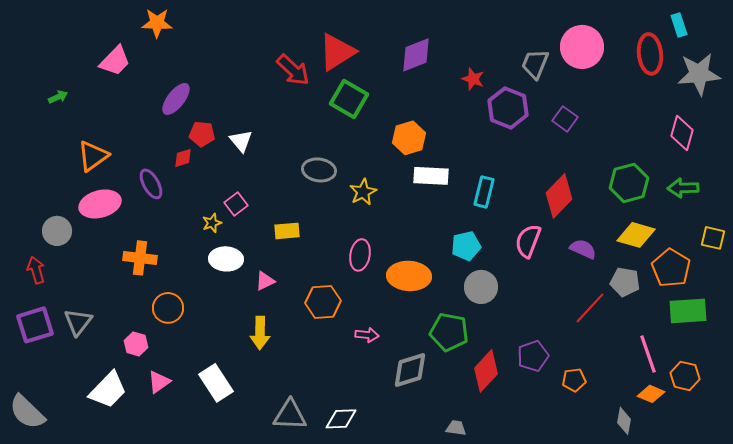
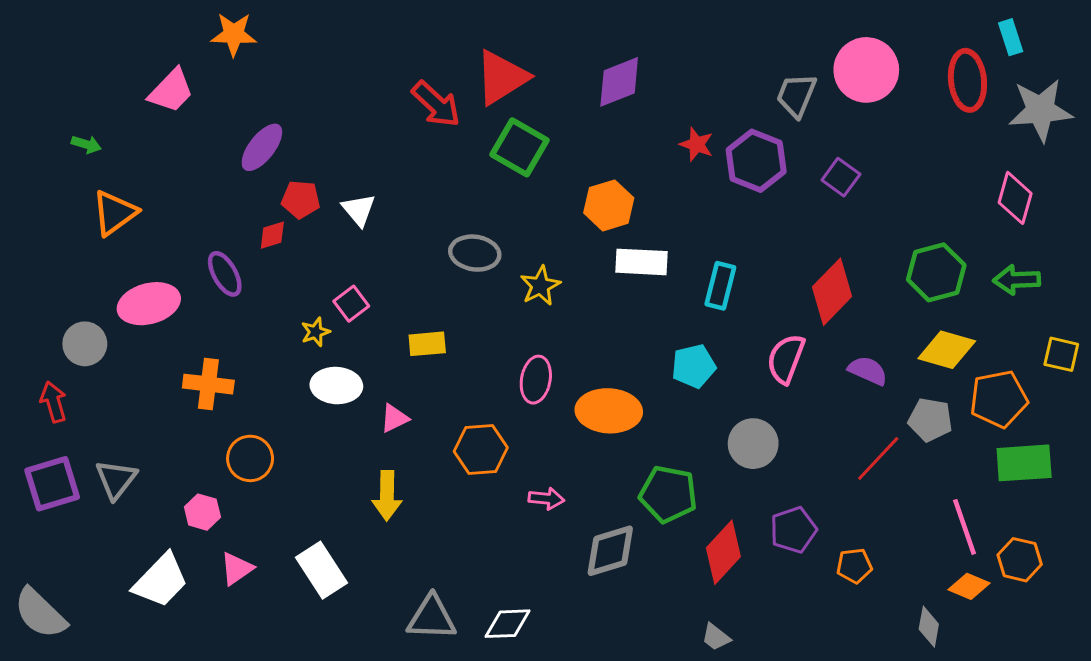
red star: (473, 79) -> (697, 144), moved
green arrow: (58, 97) -> (86, 144), turned 42
orange triangle: (93, 156) -> (115, 213), moved
orange pentagon: (671, 268) -> (999, 399), turned 30
gray circle: (481, 287) -> (753, 444), moved
gray trapezoid: (456, 428) -> (716, 637), moved, turned -150

